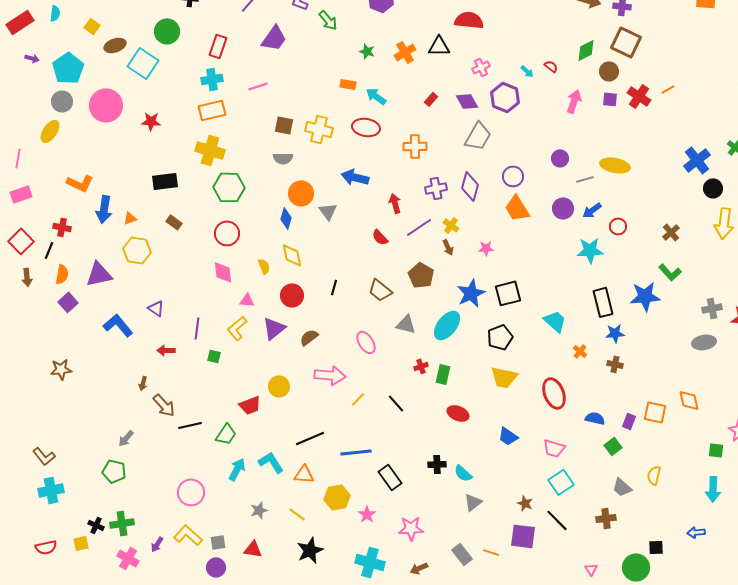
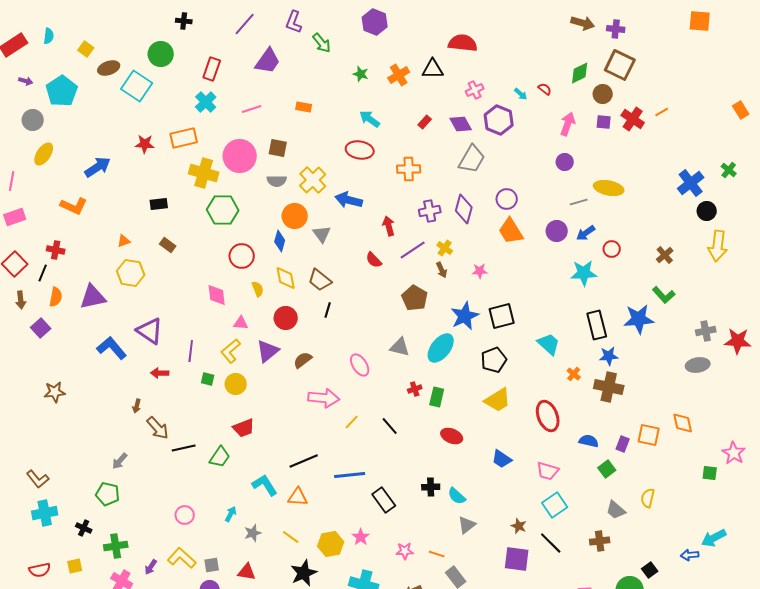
cyan cross: (212, 79) -> (206, 102), turned -35
orange rectangle: (348, 84) -> (304, 107), moved
gray circle: (62, 101) -> (33, 120), moved
pink circle: (106, 105) -> (240, 156), moved
orange rectangle: (212, 110) -> (184, 138), moved
yellow cross: (319, 129) -> (313, 180), moved, turned 32
purple circle: (560, 158) -> (565, 162), moved
black rectangle: (165, 181) -> (159, 204), size x0.7
blue arrow: (104, 209) -> (98, 167), moved, turned -132
red circle: (227, 233) -> (242, 256), moved
brown trapezoid: (380, 290) -> (320, 280), moved
purple square: (68, 302) -> (41, 328), moved
purple triangle: (156, 308) -> (150, 331), size x1.6
brown cross: (615, 364) -> (609, 387), size x1.8
yellow trapezoid: (504, 377) -> (498, 400), turned -44
yellow circle: (279, 386) -> (236, 384), moved
cyan arrow: (237, 469) -> (231, 514), moved, size x0.7
cyan arrow: (713, 489) -> (714, 538), moved, turned 60
pink circle: (191, 492) -> (185, 515), size x0.7
yellow hexagon: (337, 497) -> (331, 544), moved
black cross: (96, 525) -> (84, 528), moved
pink star: (411, 528) -> (405, 551), size x0.7
black square: (656, 547) -> (650, 570), turned -35
orange line: (491, 552) -> (437, 554), moved

